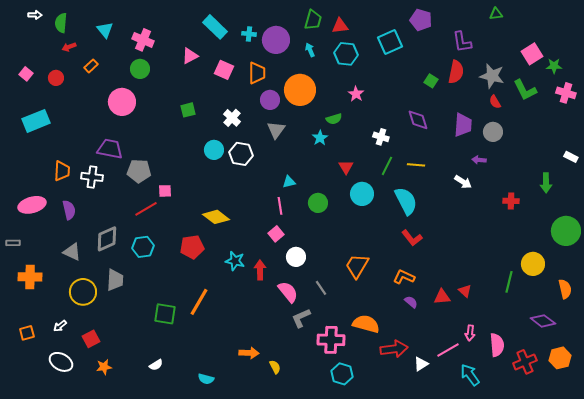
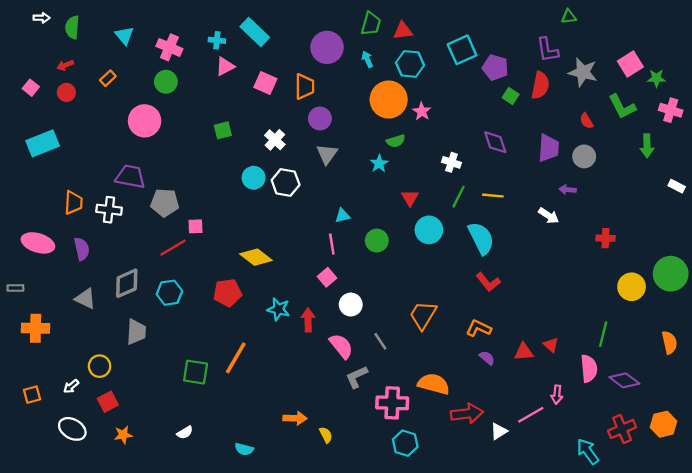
green triangle: (496, 14) -> (569, 17), moved
purple pentagon: (421, 20) -> (495, 68), moved
cyan cross: (249, 34) -> (217, 40), moved
red arrow: (69, 47) -> (65, 65), moved
gray star: (492, 76) -> (583, 72), moved
orange circle: (300, 90) -> (389, 100), moved
green arrow: (546, 183) -> (647, 146), moved
pink ellipse: (32, 205) -> (38, 243), turned 32
yellow circle: (533, 264) -> (632, 287), moved
yellow circle: (83, 292) -> (100, 366), moved, size x0.7
purple diamond: (543, 321) -> (624, 380), moved
pink semicircle: (497, 345) -> (589, 369), moved
cyan arrow: (470, 375) -> (588, 451), moved

